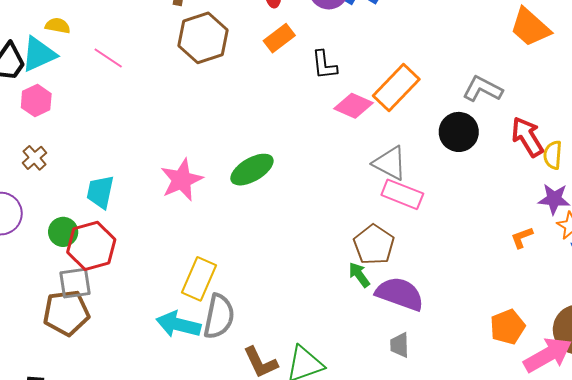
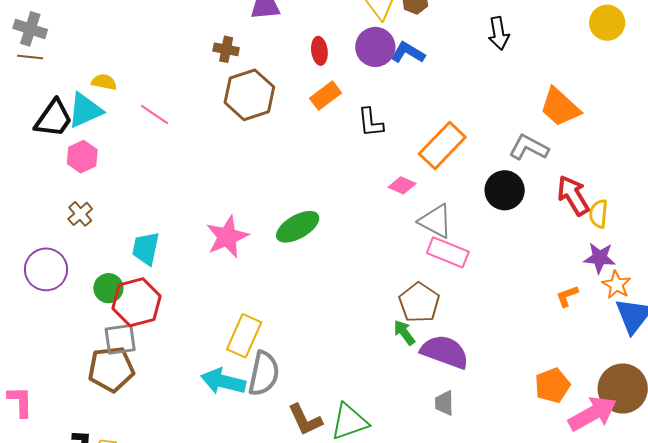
orange trapezoid: (530, 27) -> (560, 107), moved
pink diamond: (353, 106) -> (402, 185), moved, size x0.7

